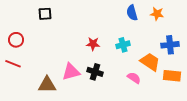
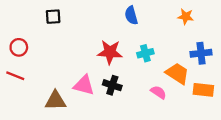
blue semicircle: (132, 13) -> (131, 15), moved
red star: (93, 44) -> (110, 52), size x1.5
pink triangle: (71, 72) -> (84, 85), turned 30

